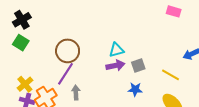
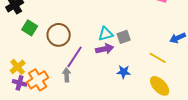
green square: (21, 43) -> (30, 28), moved
gray square: (138, 65) -> (124, 37), moved
purple line: (65, 74) -> (75, 57), moved

